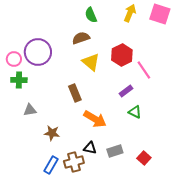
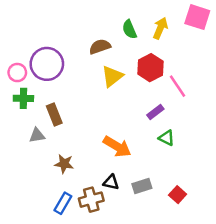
yellow arrow: (130, 13) -> (160, 28), moved
green semicircle: (91, 15) -> (129, 29), moved
yellow triangle: (91, 62) -> (112, 76), turned 42
brown rectangle: (75, 93) -> (54, 114), moved

